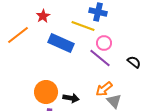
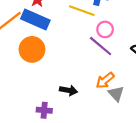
blue rectangle: (61, 43) -> (35, 20), moved
orange circle: (46, 92) -> (32, 49), moved

